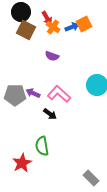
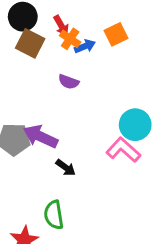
blue arrow: (72, 27) -> (85, 46), moved
purple arrow: (33, 93) -> (41, 137), size x1.6
pink L-shape: (59, 94) -> (123, 150), moved

